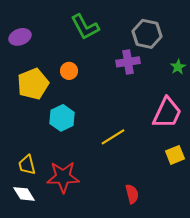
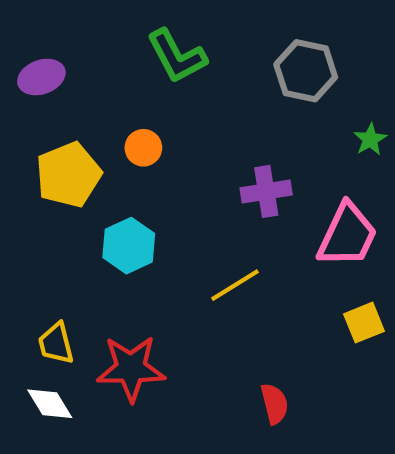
purple cross: (128, 62) -> (266, 191), moved

